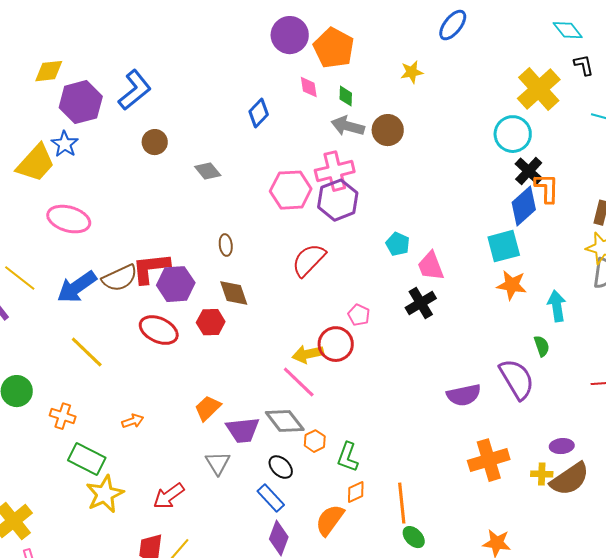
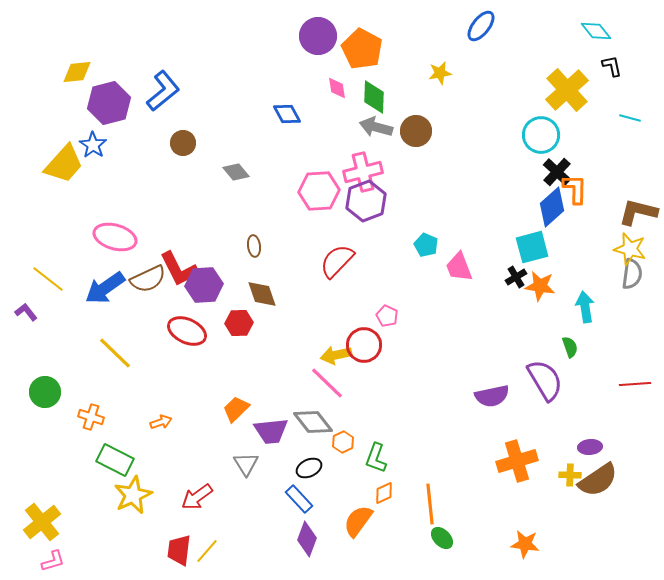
green diamond: (346, 96) -> (374, 97), size x1.6
blue diamond: (259, 113) -> (287, 114), turned -72
pink ellipse: (69, 219) -> (115, 237), moved
red L-shape: (151, 268) -> (179, 269), turned -111
black cross: (421, 303) -> (516, 277), moved, size x0.7
black ellipse: (281, 467) -> (309, 468), turned -70

